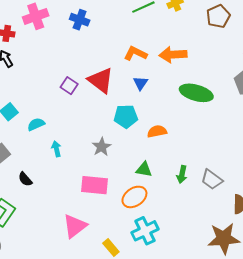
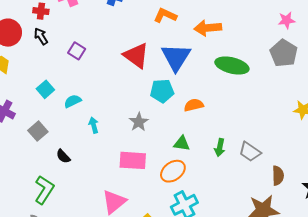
orange L-shape: (135, 54) -> (165, 15), moved
blue triangle: (140, 83) -> (176, 57), size x2.0
purple square: (69, 86) -> (77, 51), moved

